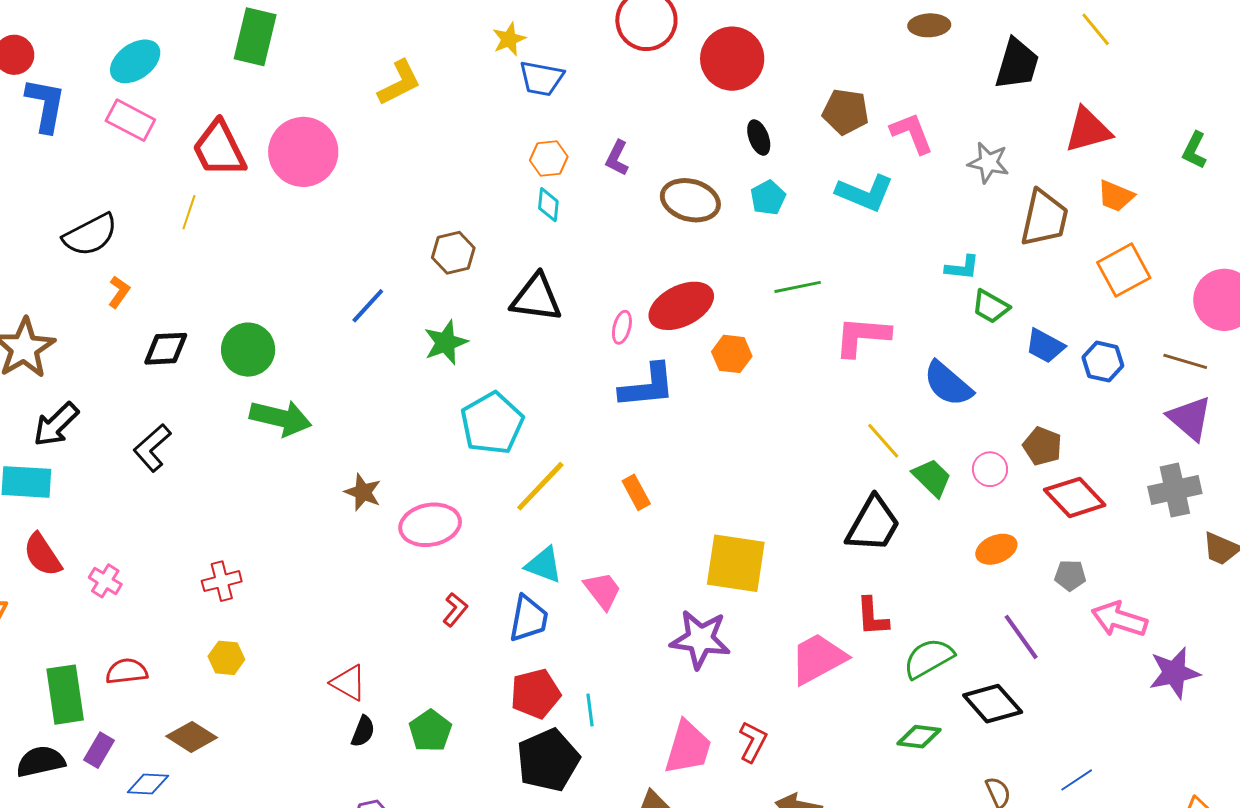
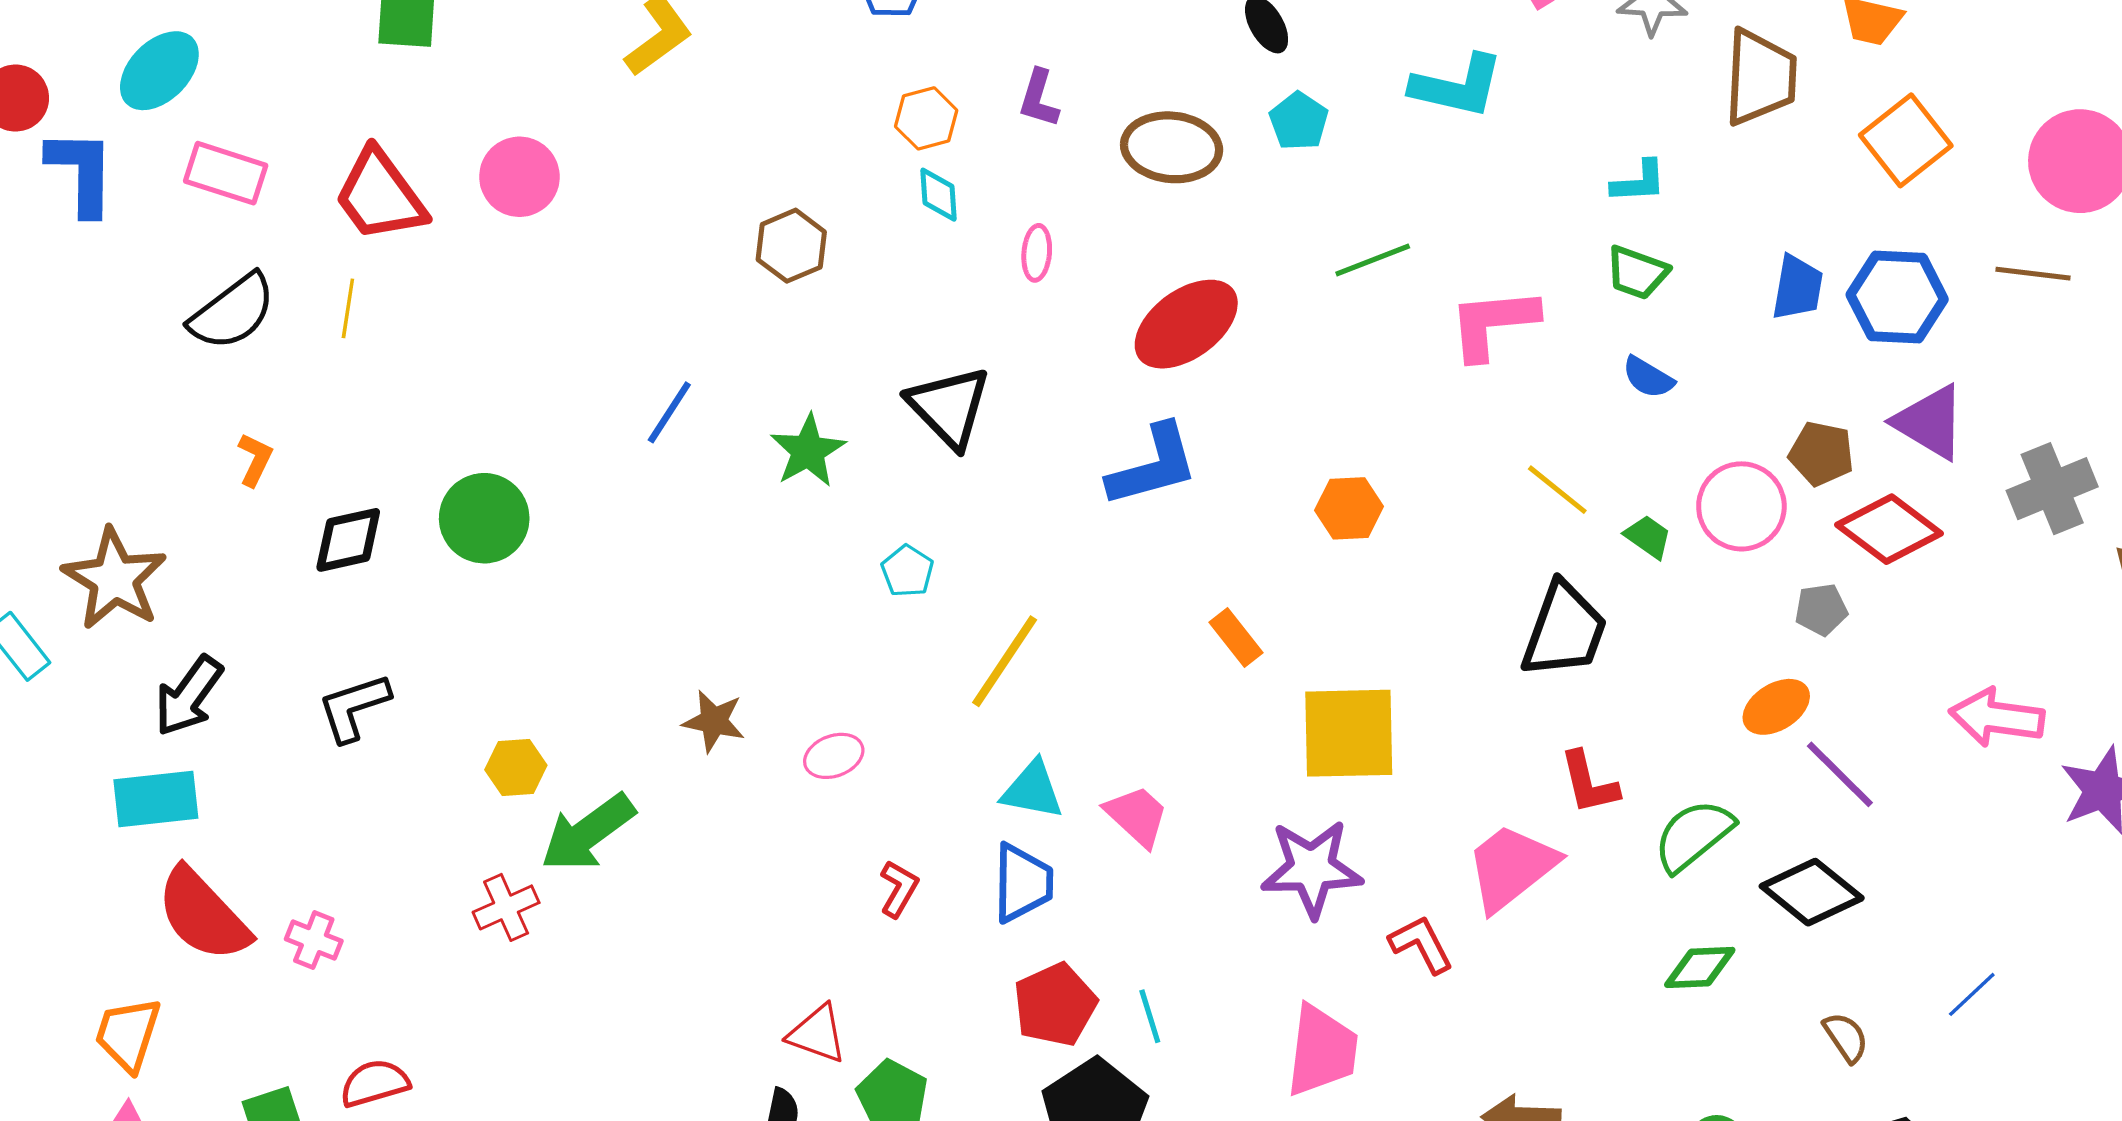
cyan ellipse: (135, 61) -> (159, 71), moved
pink circle: (303, 152) -> (519, 177), size x0.7
black semicircle: (90, 235) -> (232, 312), moved
brown hexagon: (453, 253) -> (791, 246), moved
black triangle: (536, 298) -> (949, 407), moved, turned 48
green trapezoid: (991, 307) -> (1637, 273), moved
pink ellipse: (622, 327) -> (1037, 253), moved
blue trapezoid: (1045, 346) -> (1797, 288), turned -99
orange hexagon: (732, 354) -> (1349, 508), moved
blue hexagon: (1103, 362) -> (1897, 297), size x1.4
blue semicircle: (948, 384) -> (1648, 377), size x0.6
green arrow: (281, 418) -> (588, 833), moved, turned 140
purple triangle: (1190, 418) -> (1930, 422), moved
cyan pentagon: (492, 423) -> (907, 571), size x0.5
black L-shape: (152, 448) -> (354, 707), turned 33
pink circle: (990, 469) -> (1741, 506), size x1.5
green trapezoid: (932, 478) -> (1648, 537), size x0.7
orange rectangle: (636, 492) -> (1236, 637), moved
pink ellipse: (430, 525) -> (834, 756), size x0.6
orange ellipse: (996, 549) -> (1776, 707), moved
red semicircle: (42, 555) -> (203, 915), size x1.4
gray pentagon: (1070, 575) -> (1821, 610), moved
yellow hexagon: (226, 658) -> (516, 768), moved
red triangle: (349, 683) -> (817, 1034), moved
red L-shape: (753, 742) -> (1421, 944), moved, turned -45

